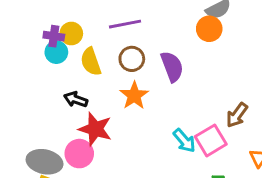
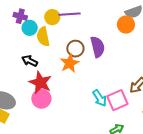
yellow circle: (71, 34) -> (52, 17), moved
cyan circle: (56, 52) -> (30, 28), moved
brown circle: (132, 59) -> (75, 49), moved
pink circle: (79, 154) -> (41, 99), moved

